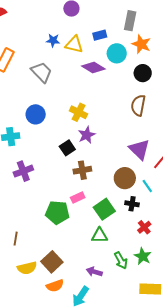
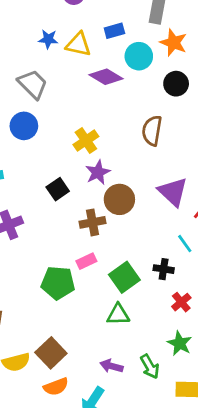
brown semicircle: (138, 105) -> (152, 131), moved
yellow cross: (79, 112) -> (86, 140), turned 30
blue circle: (36, 114) -> (24, 126), moved
black square: (67, 148) -> (58, 189), moved
brown circle: (125, 178) -> (119, 199), moved
green arrow: (121, 260) -> (150, 367), moved

